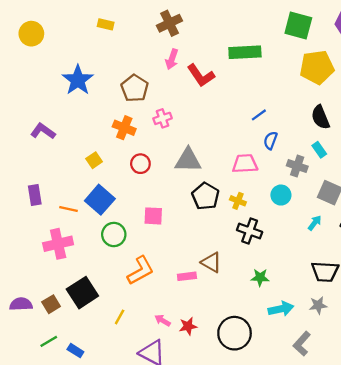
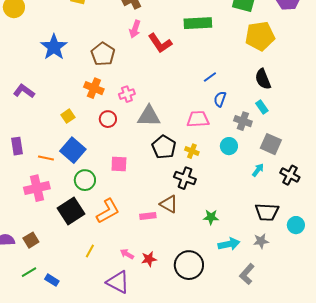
pink cross: (163, 118) -> (127, 94), moved
black cross: (250, 231) -> (185, 178), moved
black square: (82, 293) -> (71, 211), moved

